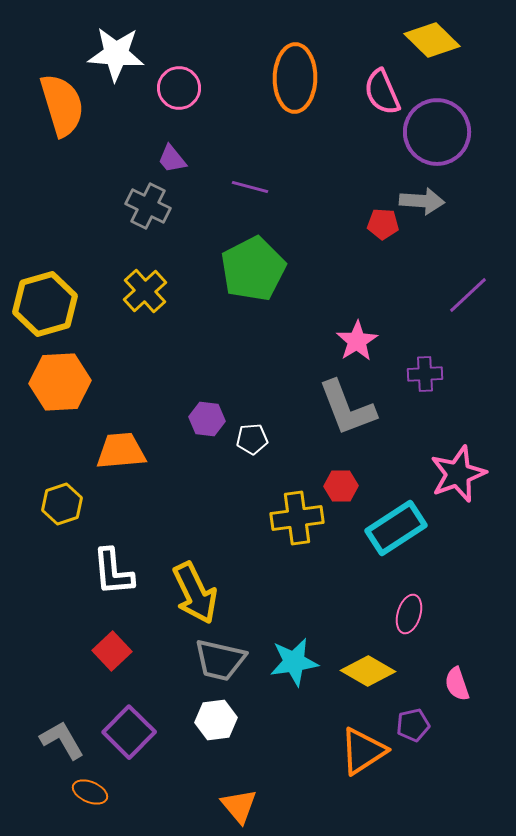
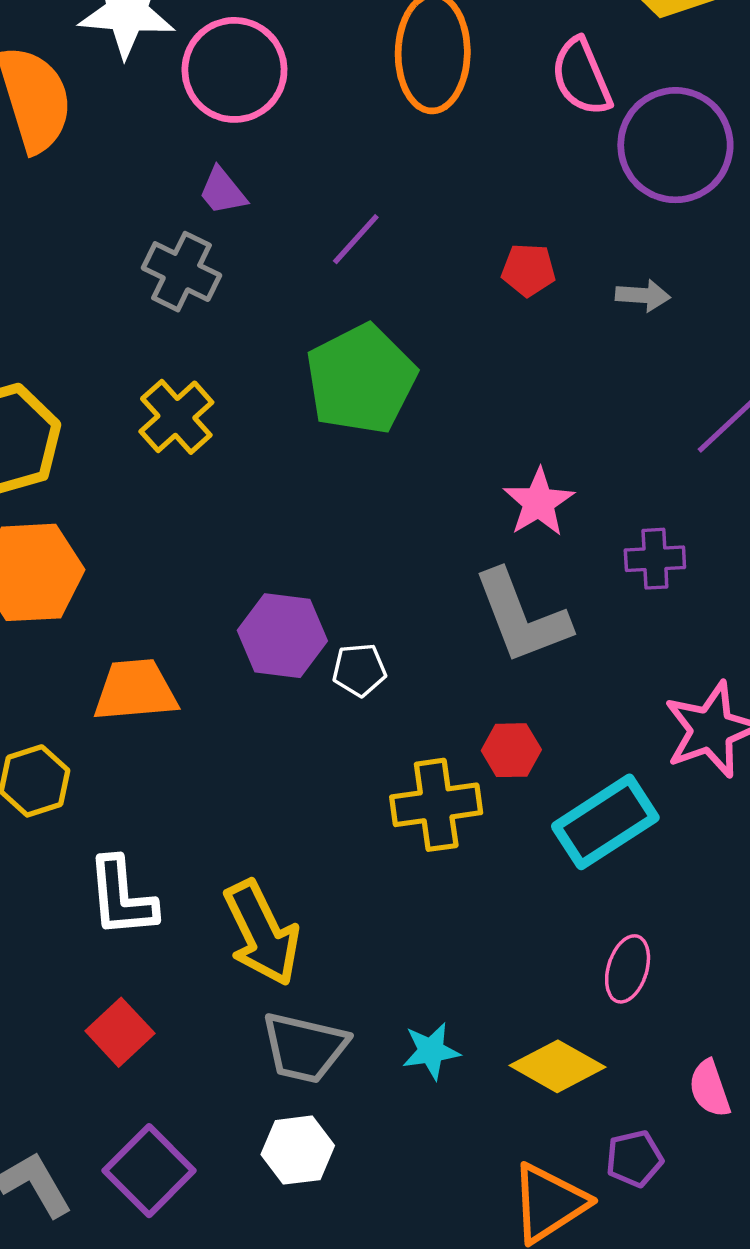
pink circle: (179, 88) -> (234, 70), size x1.4
purple line: (250, 187) -> (356, 239), turned -63
gray arrow: (422, 201) -> (643, 296), moved, size x0.7
red pentagon: (383, 224) -> (528, 270), moved
purple hexagon: (207, 419) -> (282, 636), size x1.4
cyan star: (294, 662) -> (431, 1051), size x0.7

